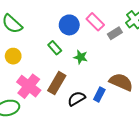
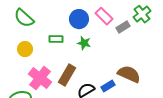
green rectangle: (55, 48) -> (56, 39), moved, turned -48
green star: (81, 57) -> (84, 43), moved
blue rectangle: (99, 94) -> (108, 86), turned 32

